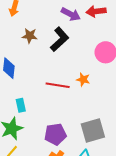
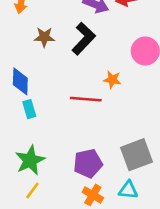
orange star: (83, 79) -> (112, 80), moved
cyan rectangle: (21, 105) -> (29, 109), moved

